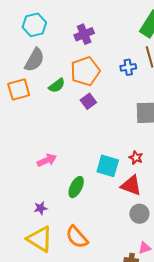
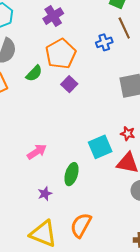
cyan square: (108, 166) -> (100, 147), turned -30
purple star: (41, 208) -> (45, 194), moved
orange semicircle: (77, 237) -> (81, 225), turned 80

